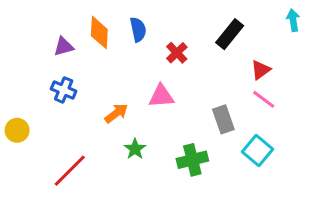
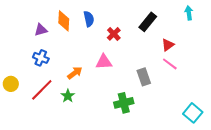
green star: (135, 149) -> (68, 96), moved
cyan square: (258, 150) -> (193, 113), moved
red line: (70, 171) -> (42, 90), moved

